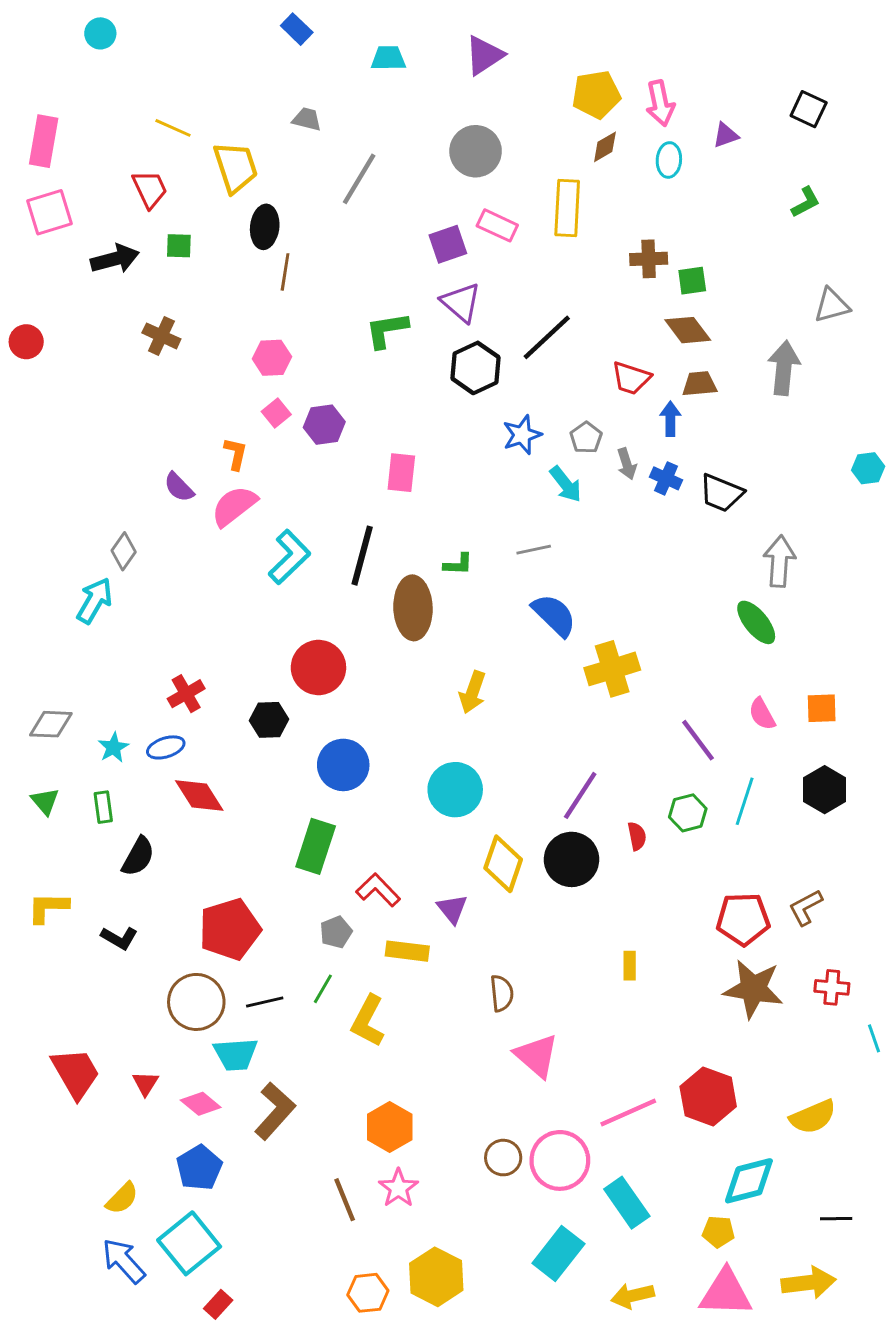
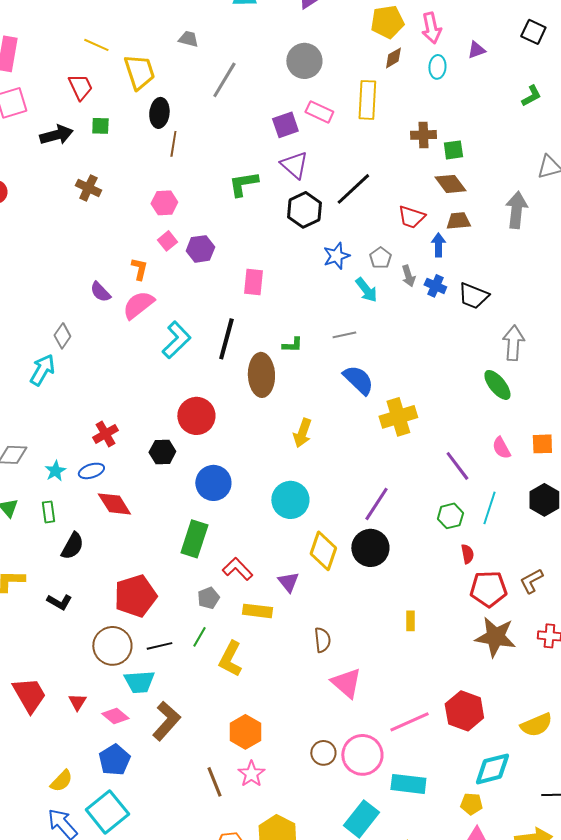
red semicircle: (637, 836) -> (467, 554), moved
cyan rectangle: (627, 1203) -> (408, 784), turned -48

